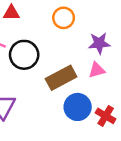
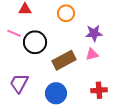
blue circle: (78, 107) -> (56, 93), moved
red cross: (106, 116) -> (99, 90), turned -35

